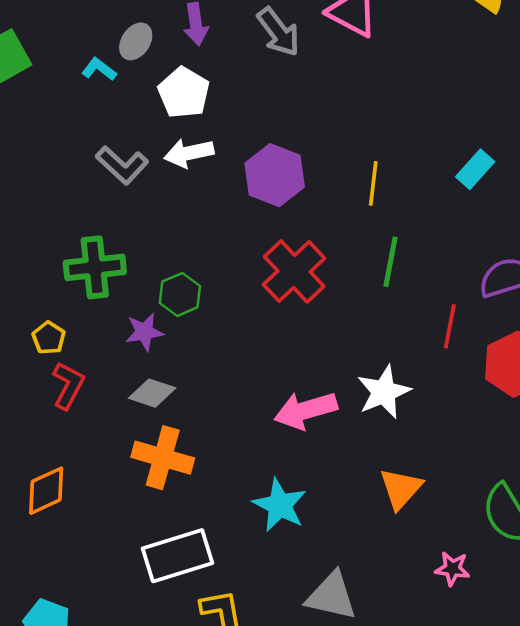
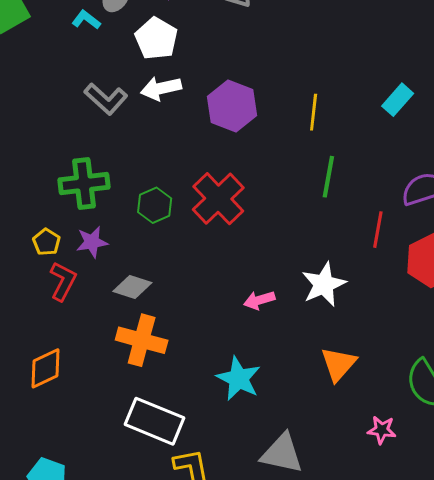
red cross: (294, 271) -> (218, 199), moved
purple star: (144, 332) -> (92, 242), moved
pink arrow: (306, 410) -> (259, 300), size x0.6
white rectangle: (178, 556) -> (155, 421), turned 40

